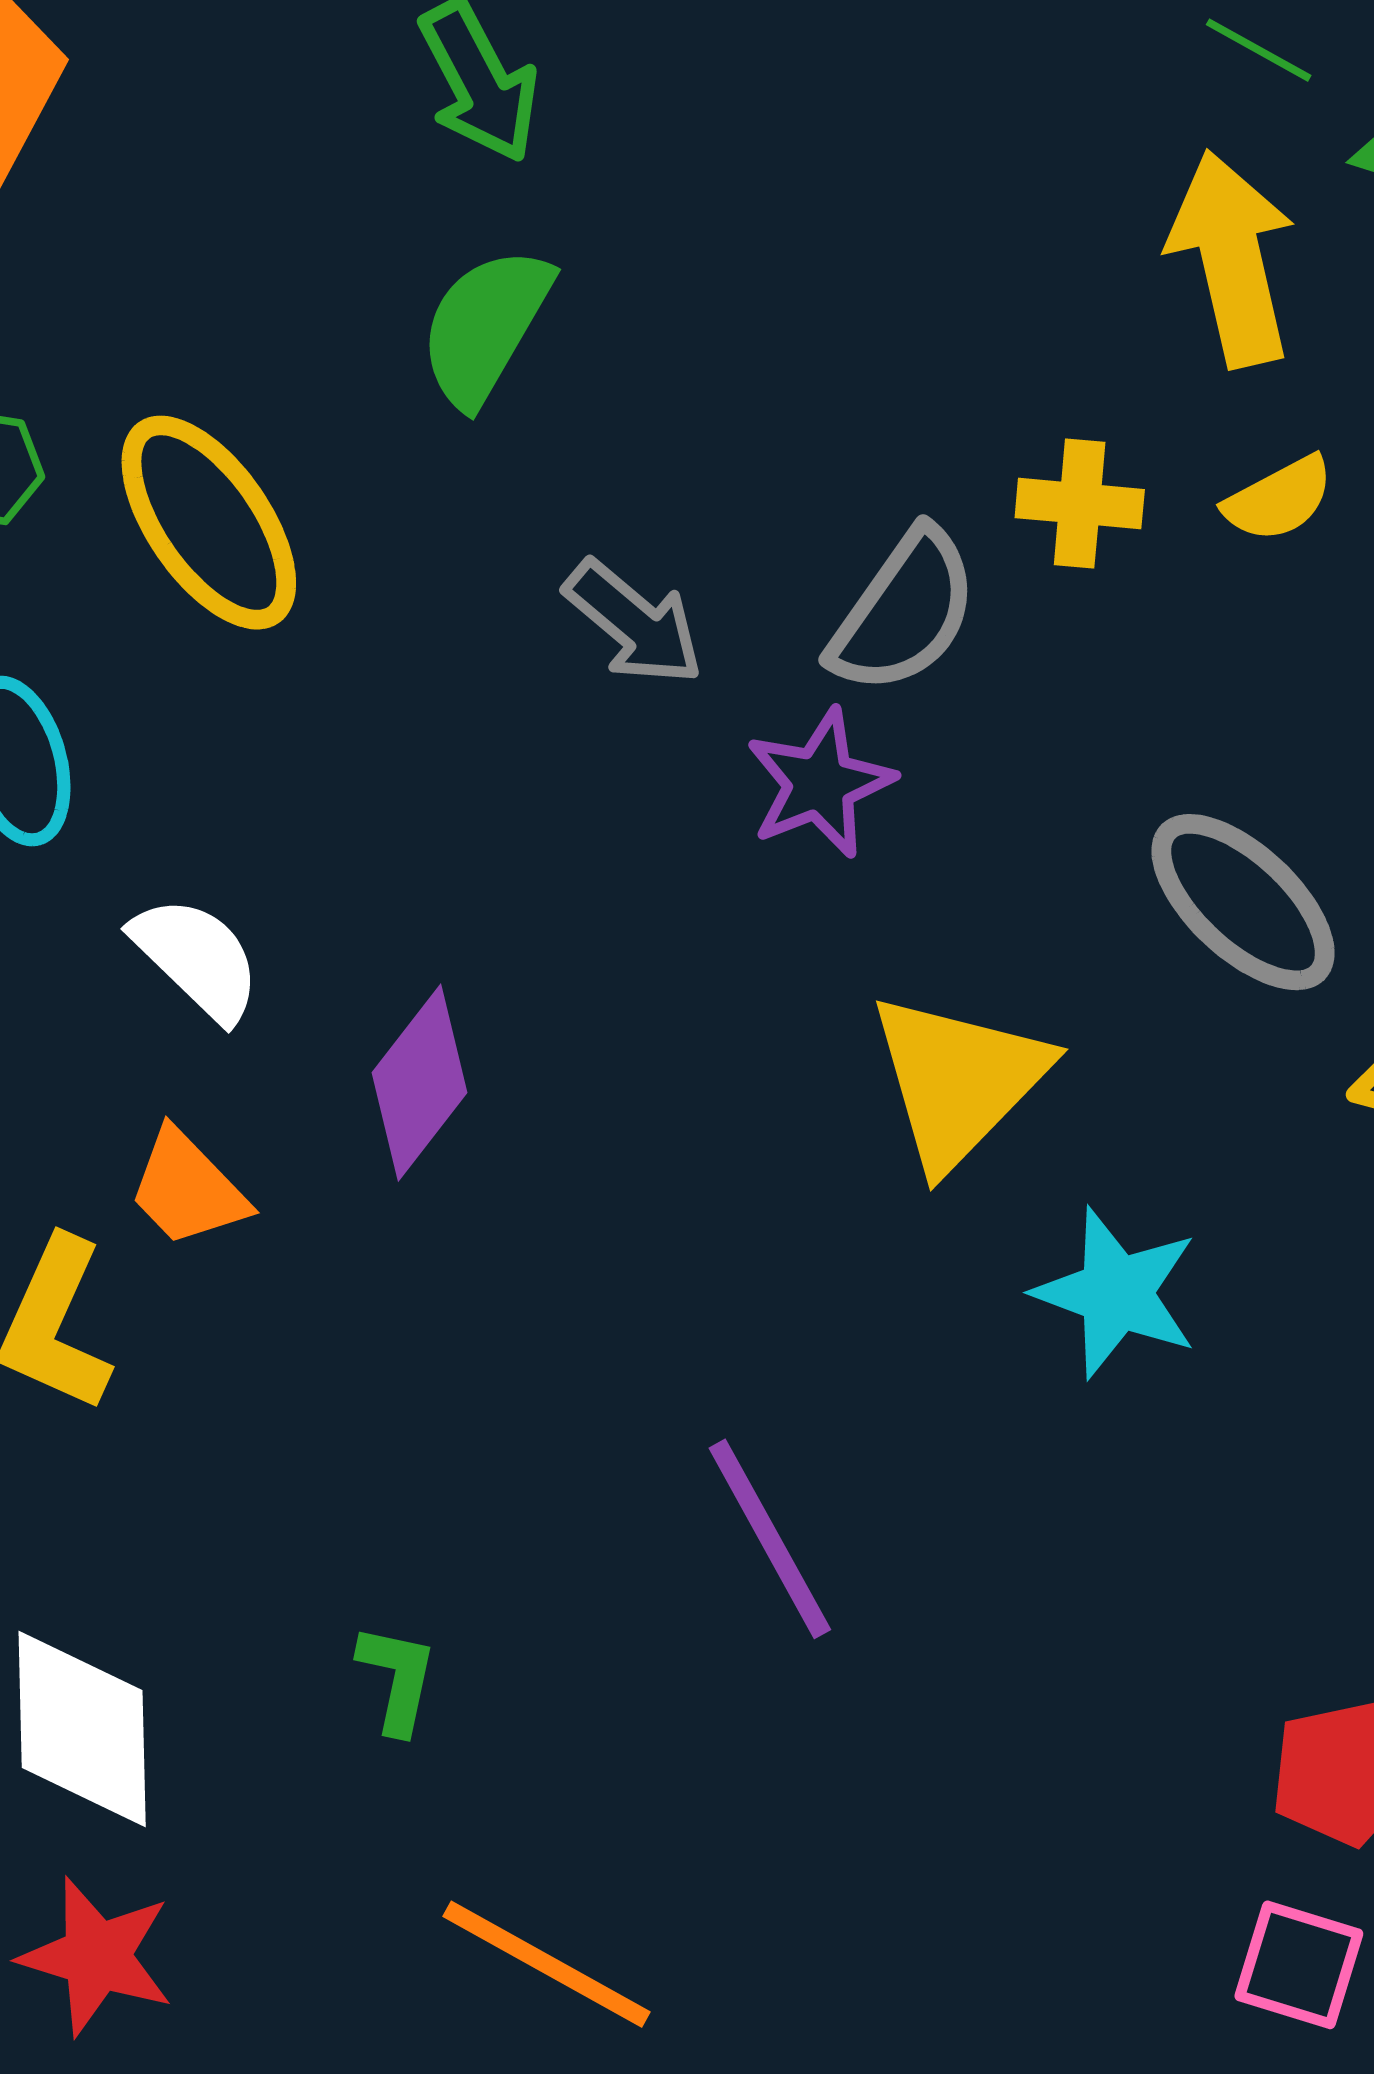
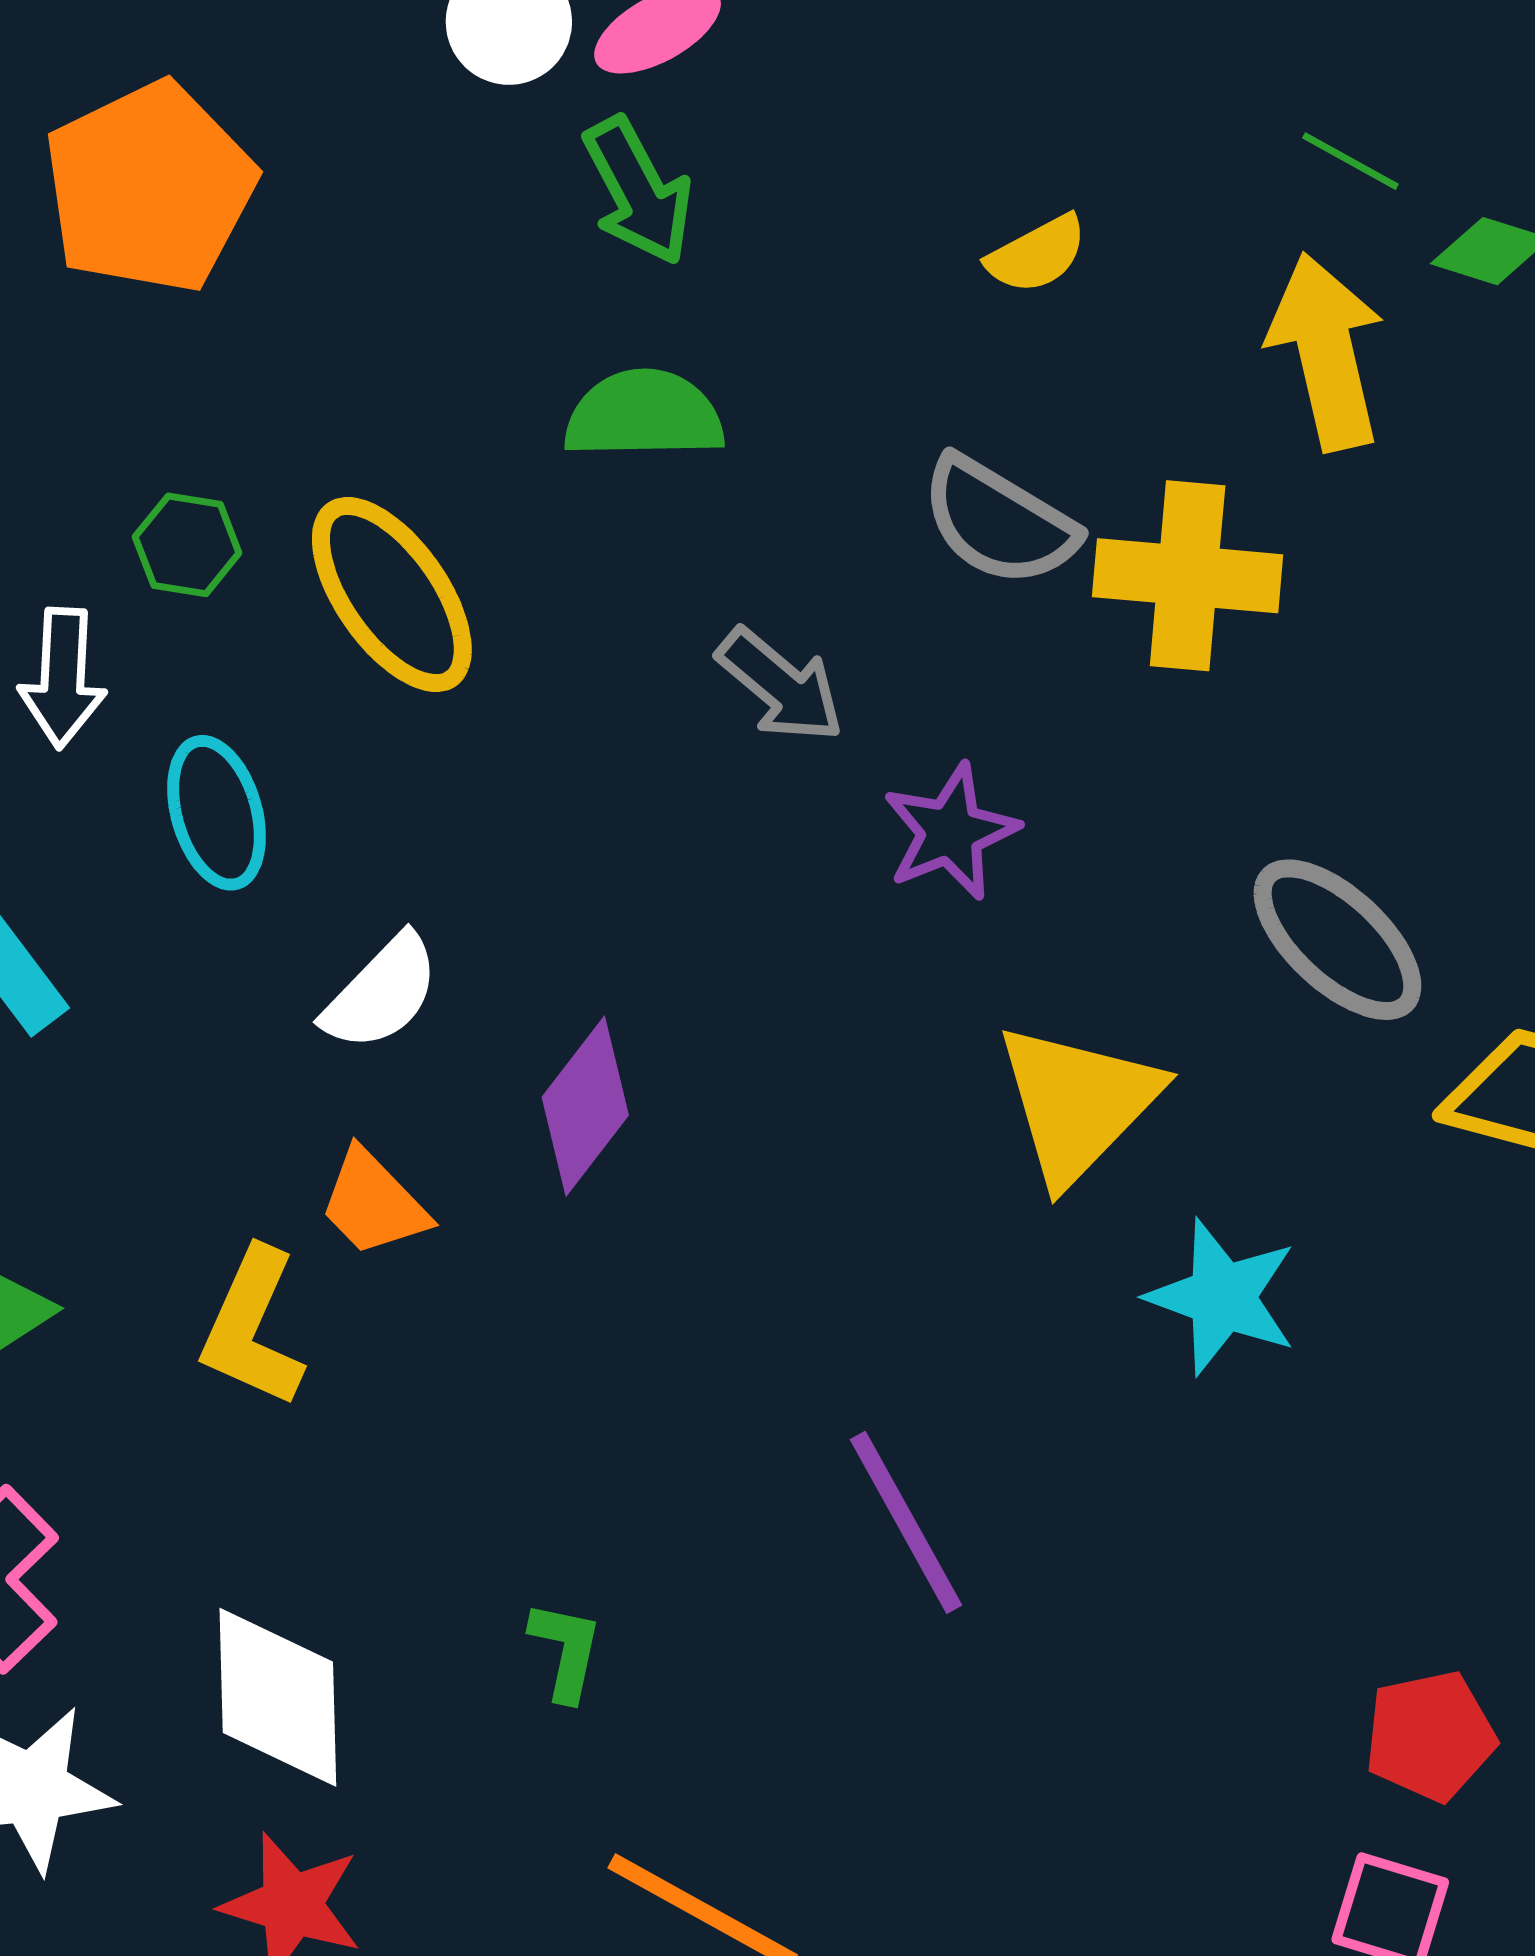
green semicircle: (485, 326) -> (644, 415), turned 59
yellow semicircle: (1279, 499) -> (1037, 254), moved
yellow cross: (1080, 504) -> (1188, 576), size x1.6
gray semicircle: (904, 612) -> (999, 522), moved, turned 86
white semicircle: (197, 958) -> (381, 993), turned 90

